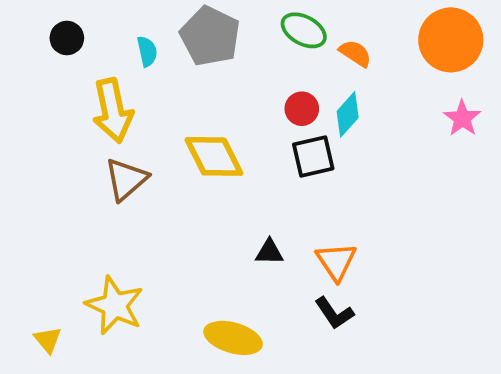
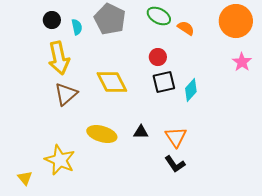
black circle: (67, 38) -> (52, 20), moved
cyan diamond: (348, 114) -> (191, 90), moved
yellow ellipse: (233, 338) -> (102, 134), moved

